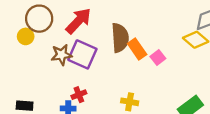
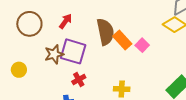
red arrow: (78, 21) -> (65, 21), size x0.6
yellow circle: (26, 36) -> (19, 70), moved
red cross: (79, 95) -> (79, 79), moved

